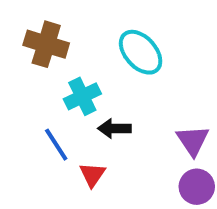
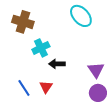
cyan ellipse: (141, 52) -> (81, 16), moved
blue line: (56, 145) -> (24, 88), moved

